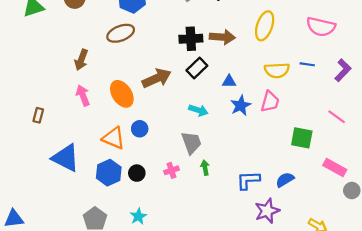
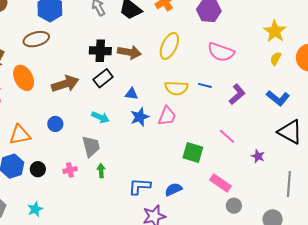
orange ellipse: (122, 94) -> (24, 78), moved
blue circle: (140, 129) -> (55, 124), moved
orange triangle: (114, 138) -> (20, 135), turned -40

